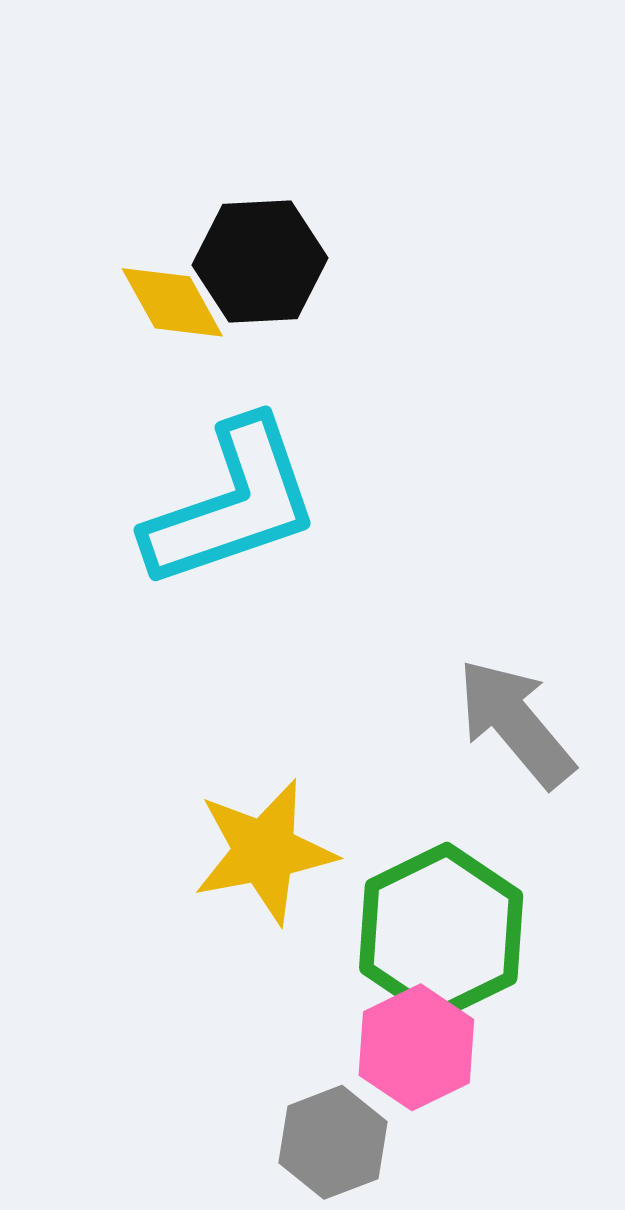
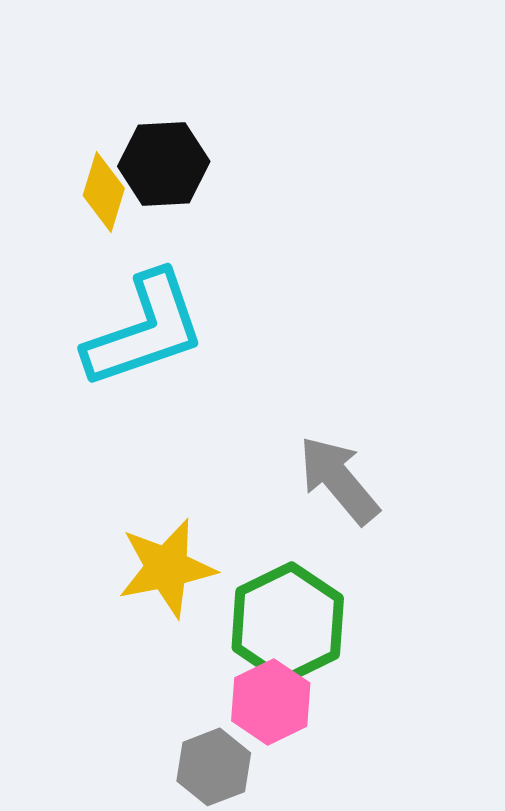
yellow diamond: (172, 302) -> (104, 192), turned 46

